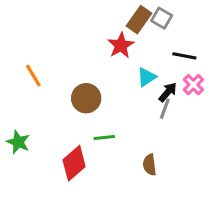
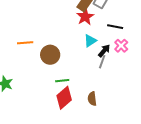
red star: (121, 45) -> (85, 17), moved
orange line: (33, 76) -> (25, 43), moved, turned -63
red diamond: (74, 163) -> (64, 98), moved

